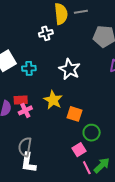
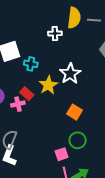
red rectangle: (21, 100) -> (27, 94), moved, turned 32
yellow star: (53, 100) -> (48, 85), moved
orange square: (74, 114) -> (75, 112), moved

